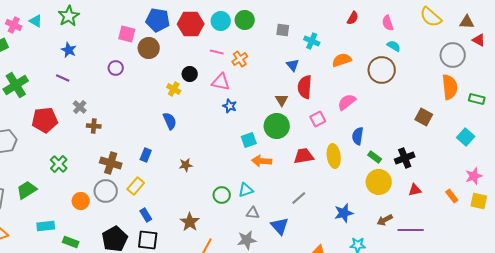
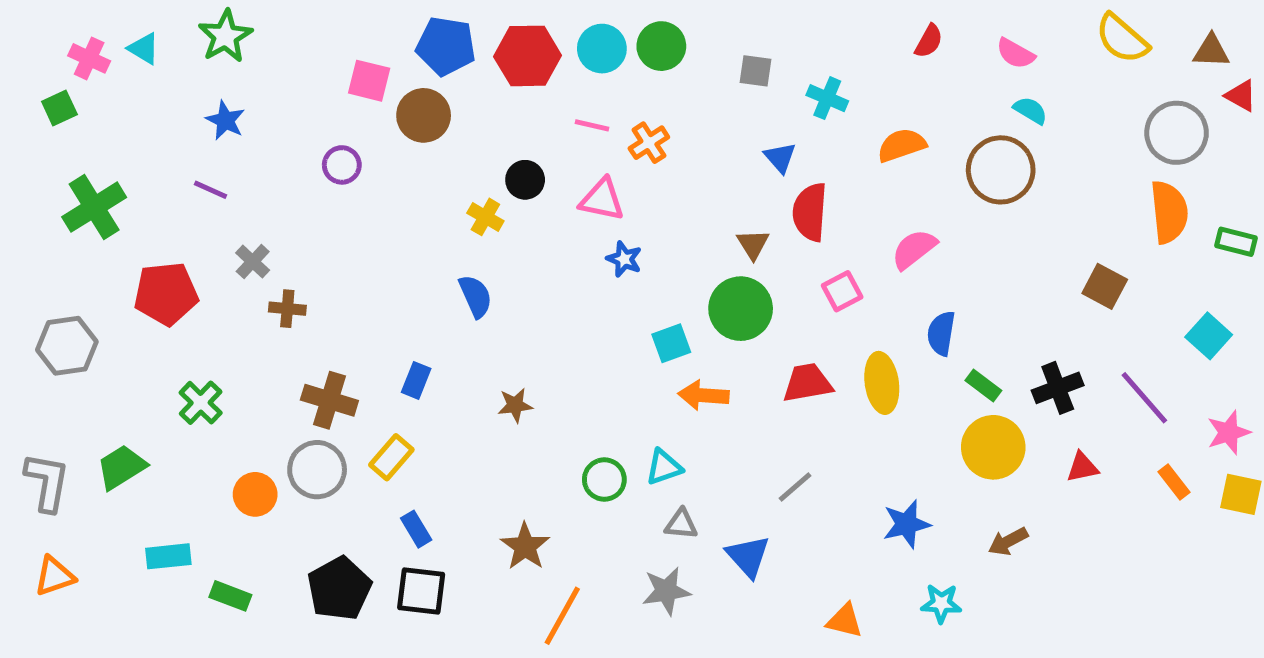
pink semicircle: (388, 23) -> (1016, 53), turned -42
purple line: (411, 230) -> (1144, 398), moved, turned 50

